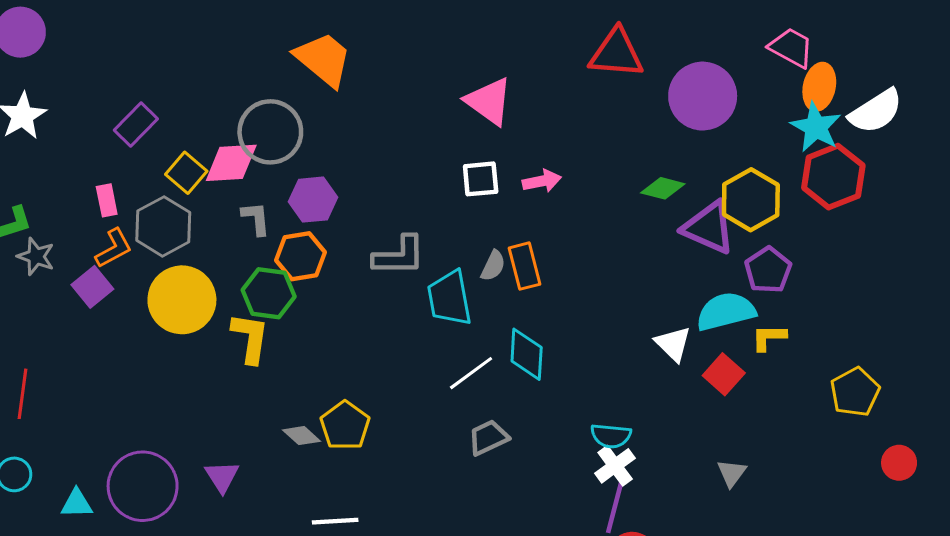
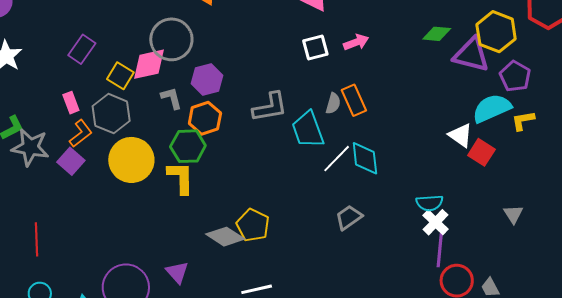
gray star: (36, 256) -> (30, 147), size x1.5
white line: (471, 373) -> (337, 159), moved
red square: (724, 374) -> (481, 152), moved
gray diamond: (302, 436) -> (225, 237), size x1.5

